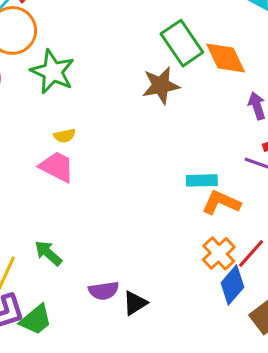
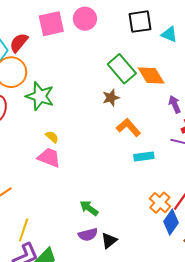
brown star: (161, 85) -> (111, 98), size x0.7
yellow semicircle: (65, 136) -> (52, 137), turned -120
orange L-shape: (221, 203) -> (129, 127), moved, turned 30
green arrow: (48, 253) -> (89, 208), moved

